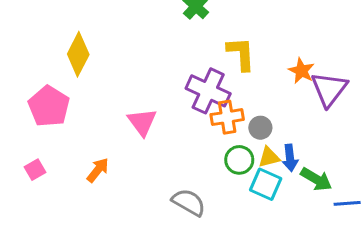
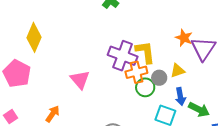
yellow L-shape: (241, 54) -> (145, 52), moved
yellow triangle: (269, 157) -> (178, 71), moved
green circle: (239, 160) -> (145, 87), moved

